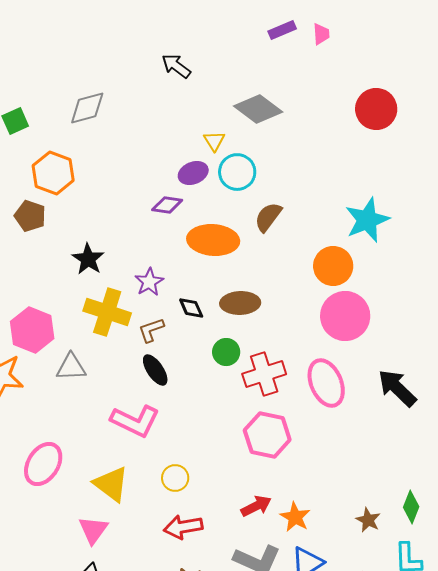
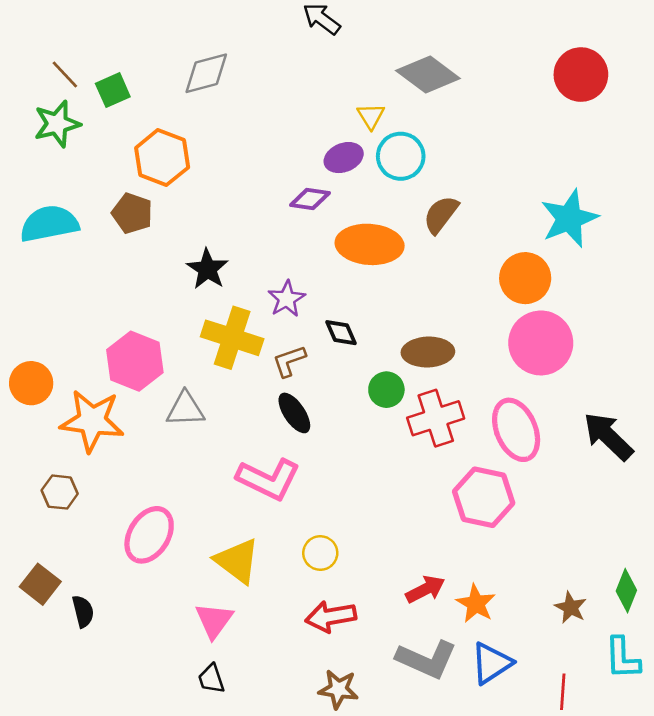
brown ellipse: (240, 303) -> (428, 352), moved
pink hexagon: (267, 435) -> (484, 497), moved

